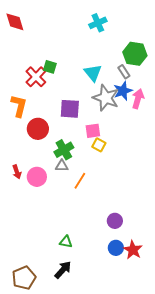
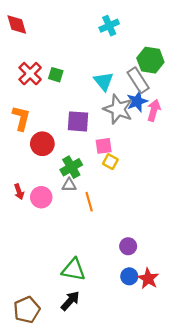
gray rectangle: (124, 72) -> (138, 80), size x1.6
red cross: (36, 77) -> (30, 74), moved
orange line: (80, 181) -> (89, 202), turned -48
green triangle: (66, 242) -> (74, 270), size x1.6

